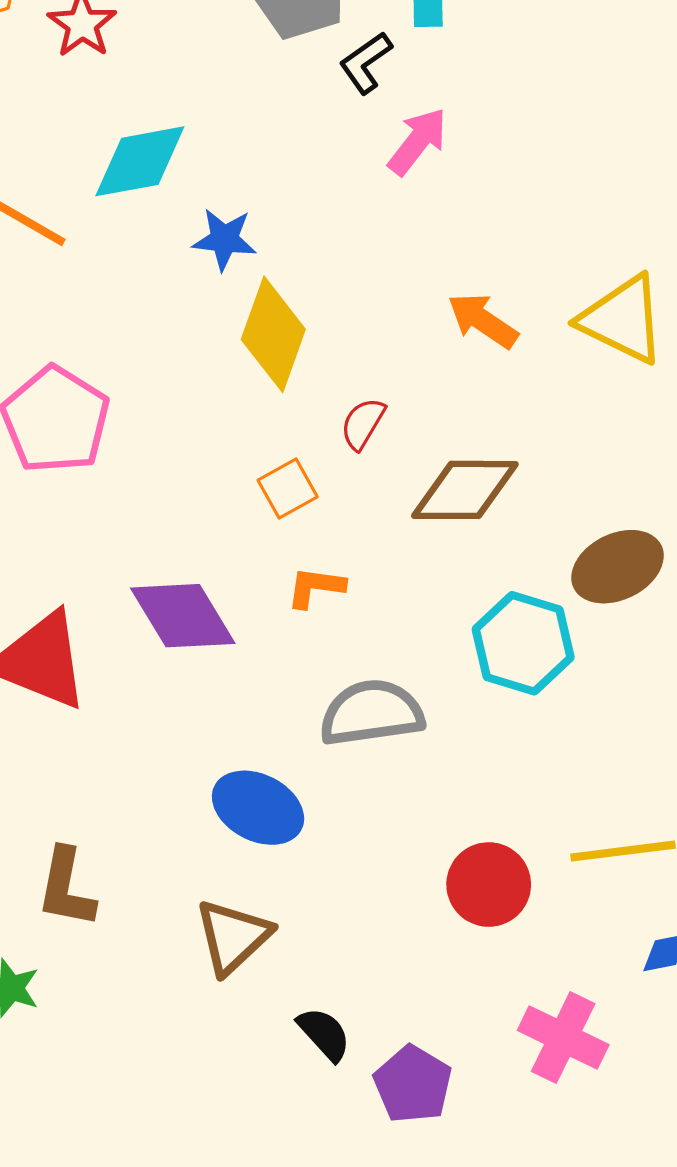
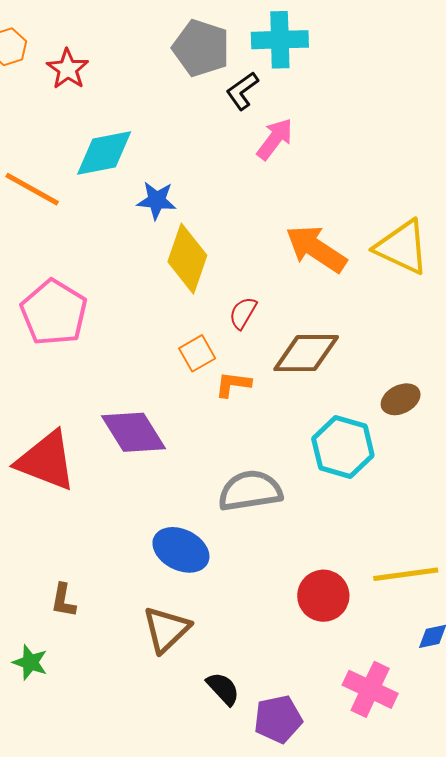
orange arrow: (483, 321) -> (316, 249), size x1.4
brown ellipse: (618, 567) -> (401, 399), size x0.7
orange L-shape: (316, 587) -> (233, 384), moved
brown L-shape: (66, 888) -> (63, 600), size x0.7
purple pentagon: (413, 1084) -> (278, 719), turned 30

